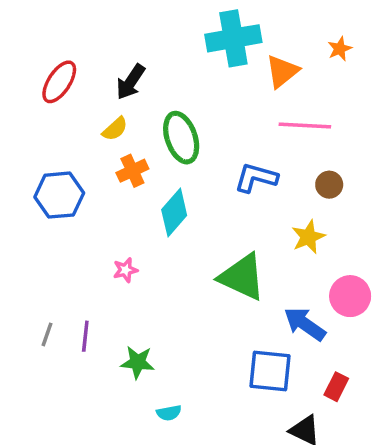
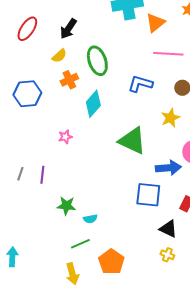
blue arrow: (305, 324) -> (168, 168), turned 140
green star: (138, 362) -> (66, 206), moved

